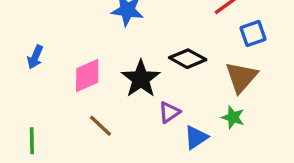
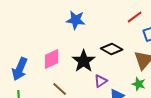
blue arrow: (35, 57) -> (20, 69), moved, size x1.6

